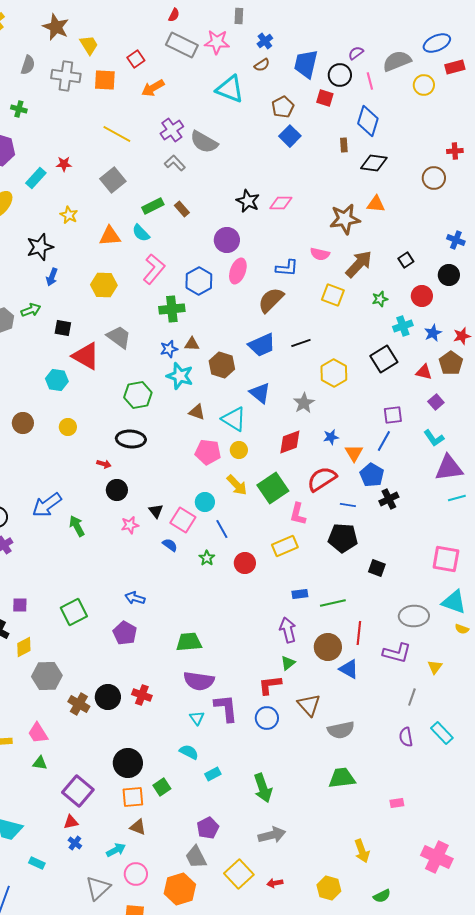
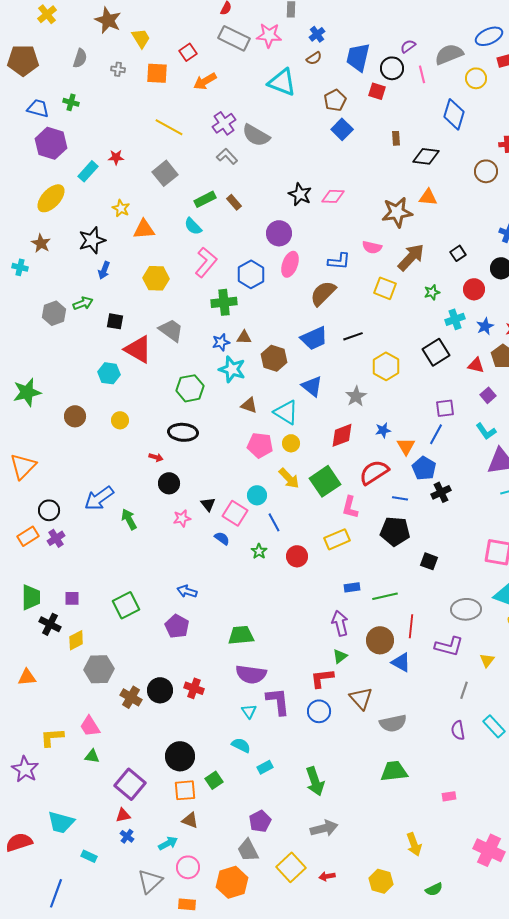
gray cross: (66, 76) -> (118, 69), size x0.5
blue diamond: (368, 121) -> (454, 114), moved
orange triangle: (110, 236) -> (144, 229), moved

